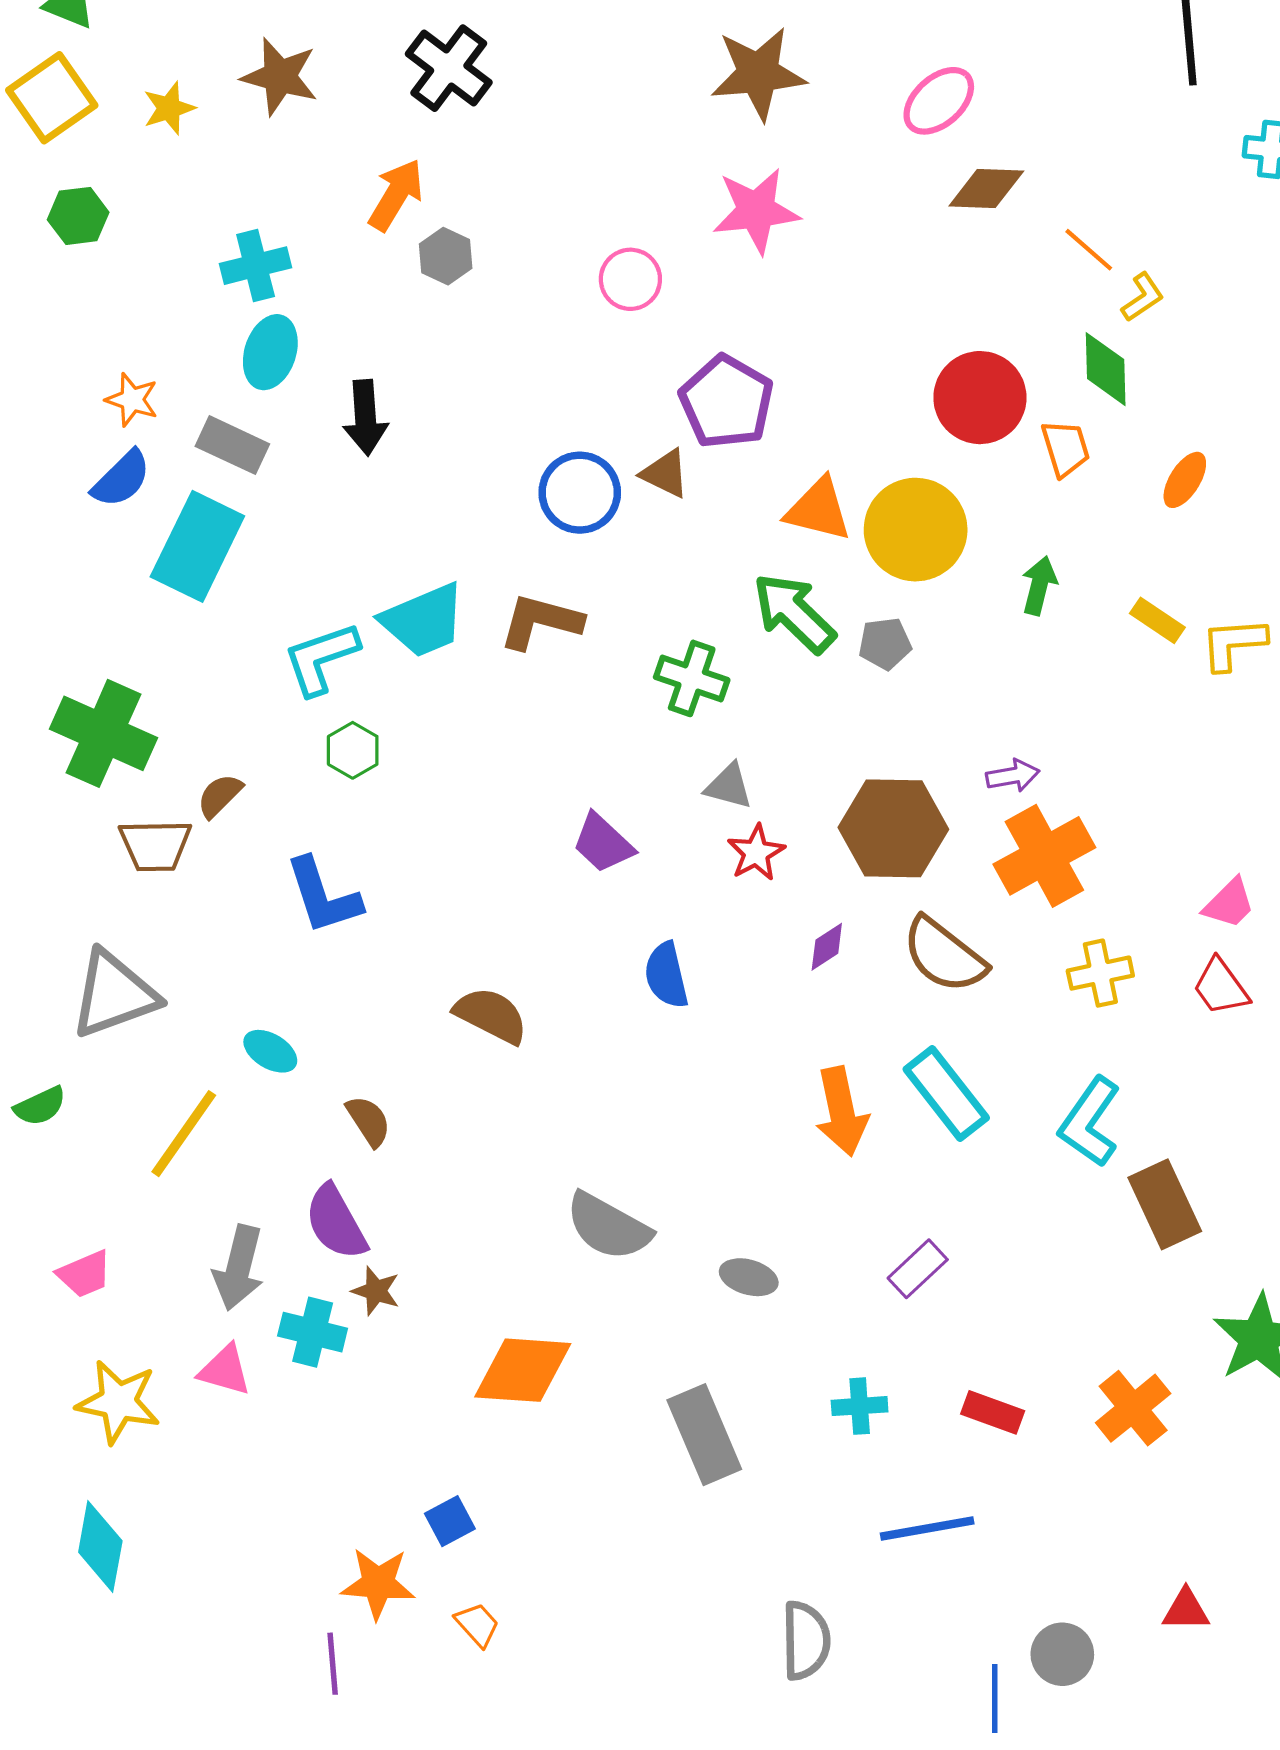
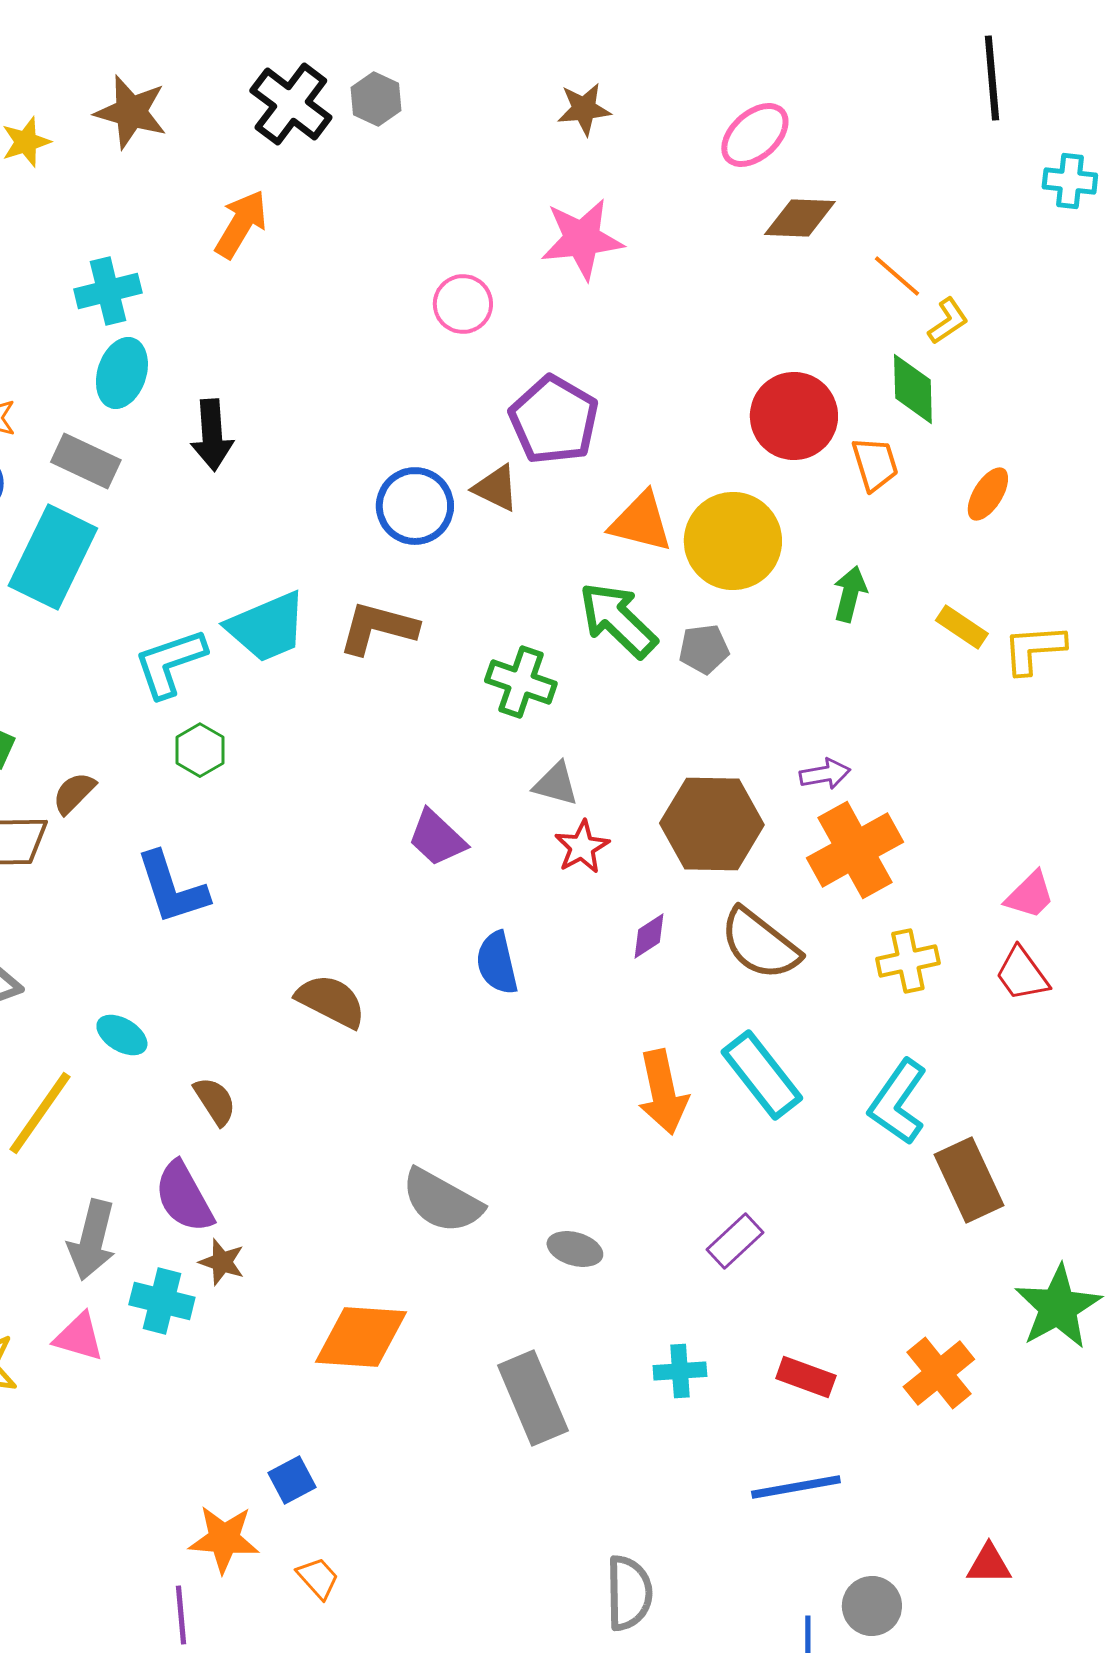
brown star: (758, 73) -> (584, 109), size x0.6
gray hexagon: (446, 256) -> (376, 99), moved
blue line: (927, 1529) -> (796, 1487), moved

